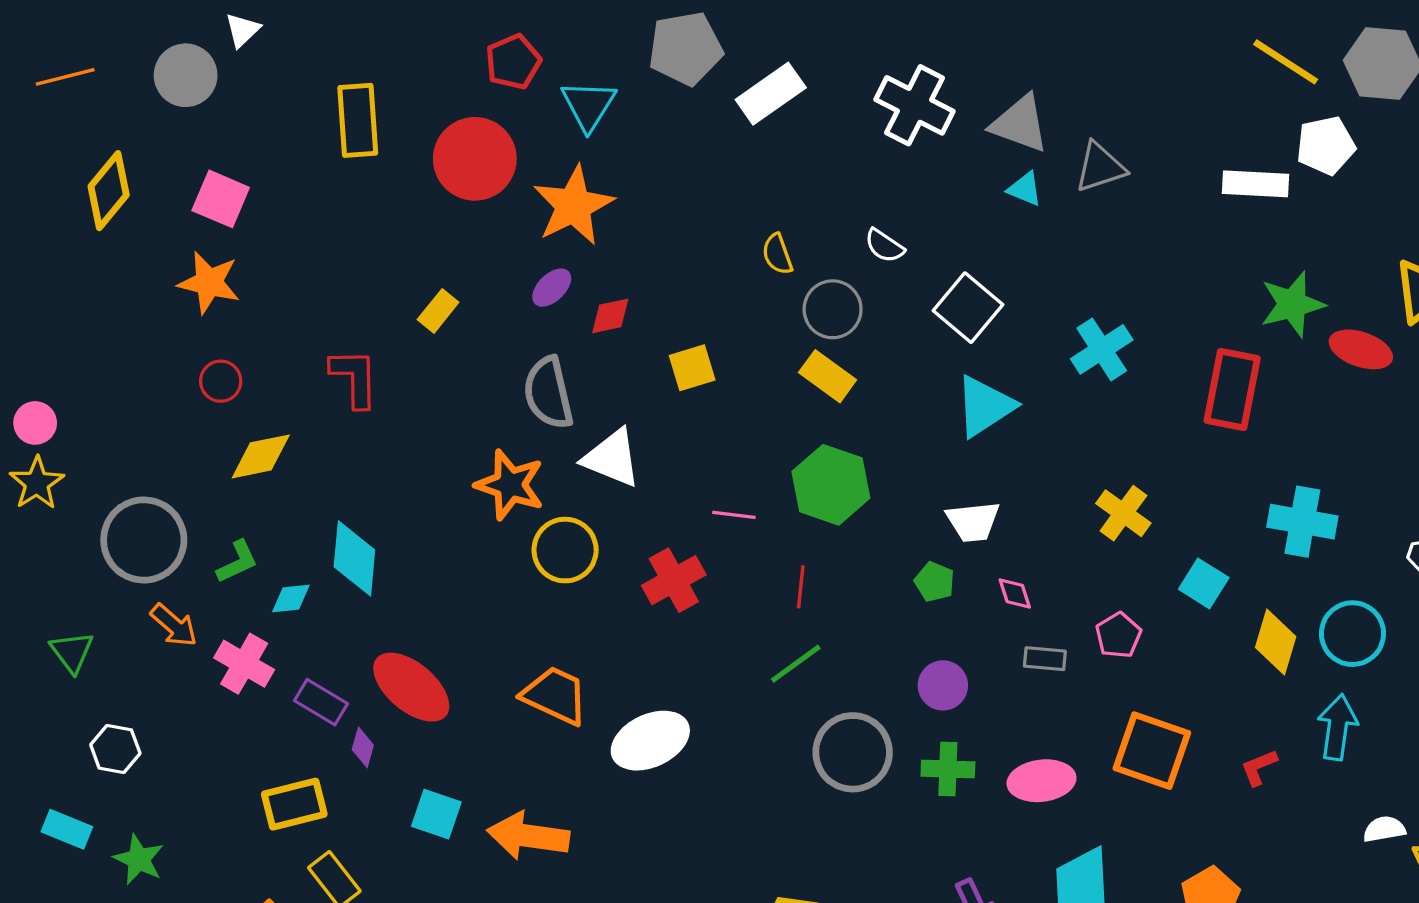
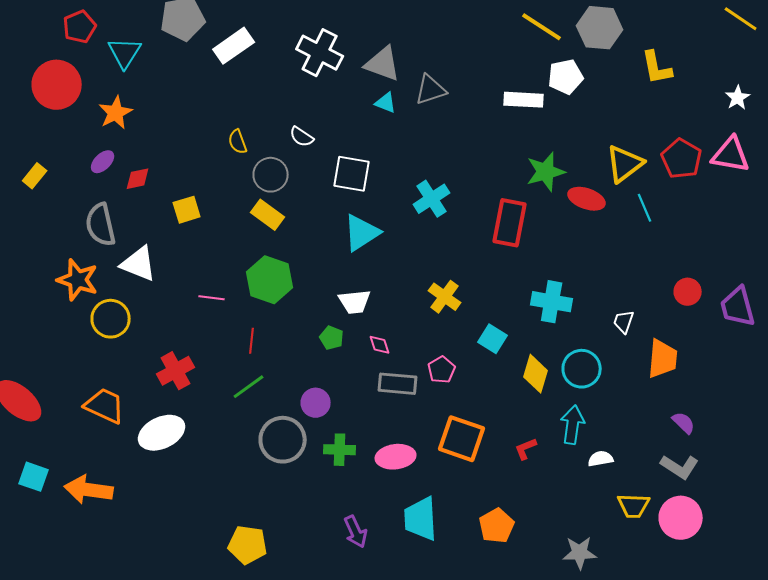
orange star: (573, 206) -> (116, 113), size x0.7
white square: (968, 308) -> (352, 174), turned -30
red cross: (674, 580) -> (176, 371), moved
gray rectangle: (1045, 659) -> (398, 384), size x1.5
purple circle: (943, 685) -> (316, 403), moved
white semicircle: (1384, 829) -> (601, 459), moved

